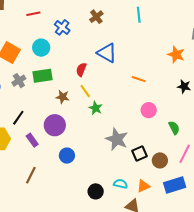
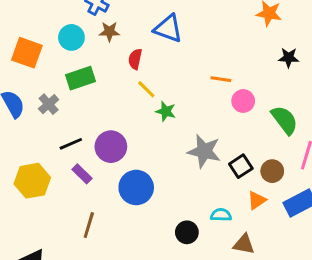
orange line: (139, 79) -> (221, 79), moved
gray cross: (19, 81) -> (49, 104), moved
brown star: (63, 97) -> (109, 32), moved
black line: (18, 118) -> (71, 144), moved, turned 42
green semicircle: (174, 128) -> (285, 120), size x1.5
blue circle: (67, 156) -> (136, 187), size x1.5
orange triangle: (143, 186) -> (257, 200), moved

